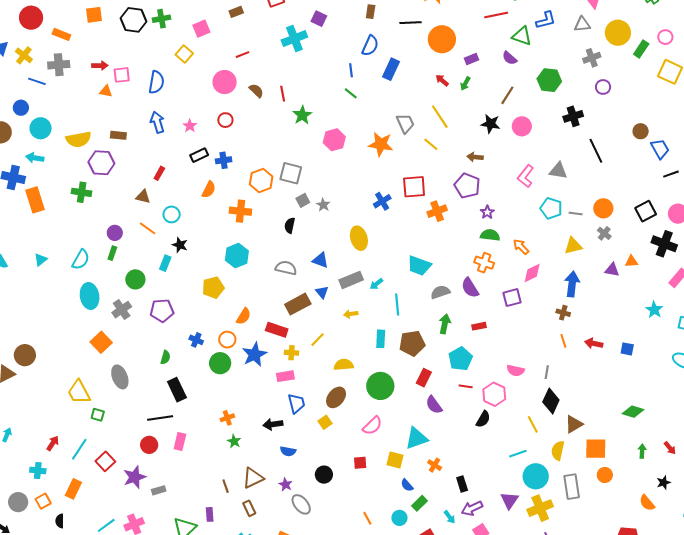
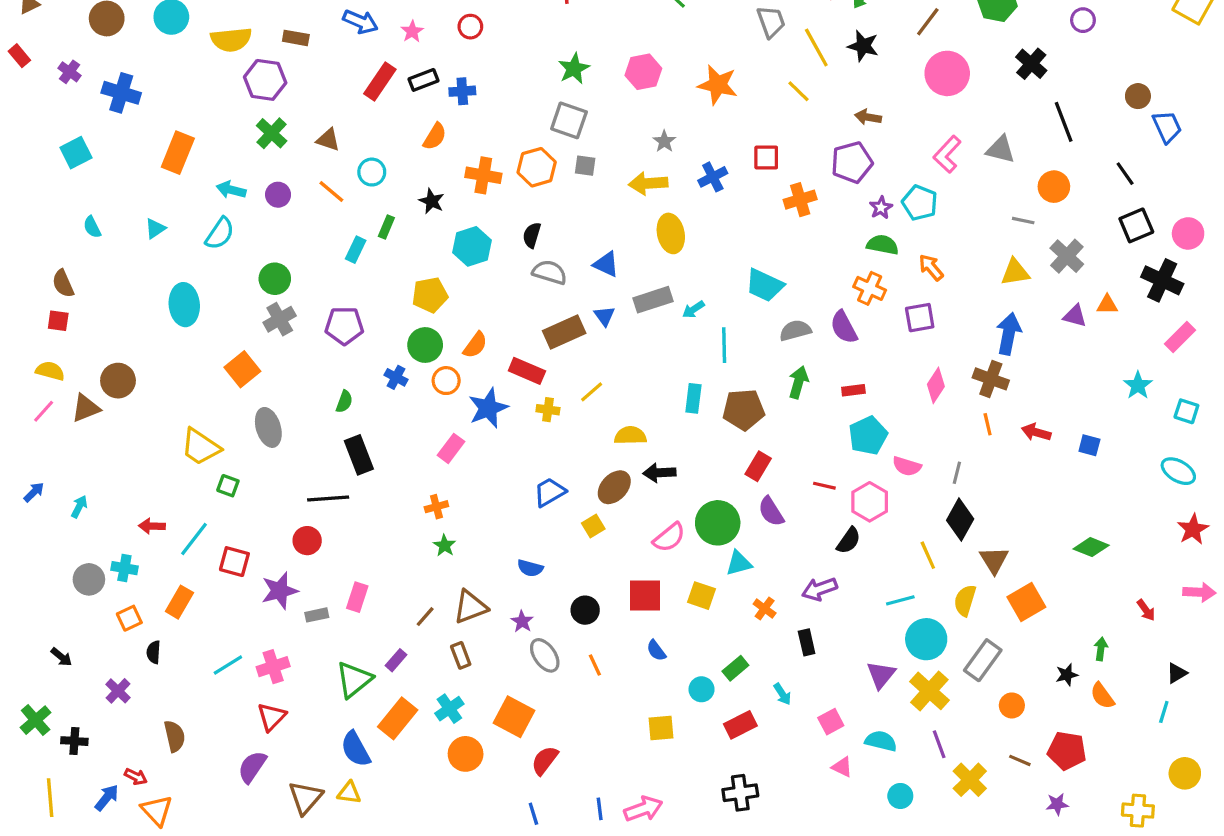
green star: (302, 115) -> (574, 69), moved
black cross: (573, 116) -> (1031, 64), turned -36
blue arrow: (157, 122) -> (360, 22), turned 125
gray trapezoid: (405, 123) -> (771, 22), moved
black star: (491, 124) -> (863, 46), moved
pink circle: (522, 126) -> (947, 73), size x1.4
cyan arrow: (35, 158) -> (231, 190), moved
red rectangle: (159, 173) -> (380, 82), moved, size x1.6
black line: (671, 174) -> (1125, 174), moved, turned 70
orange hexagon: (261, 180) -> (537, 167), moved
purple pentagon: (467, 186) -> (852, 162), turned 30
red square: (414, 187) -> (766, 158), size x0.7
green cross: (82, 192) -> (272, 133), moved, turned 30
orange rectangle: (35, 200) -> (178, 153), moved, turned 35
gray square: (303, 200) -> (585, 166), turned 32
gray star: (323, 205) -> (664, 141), moved
cyan pentagon: (551, 208) -> (920, 203), moved
orange circle: (603, 208) -> (1054, 187), moved
black semicircle: (290, 225) -> (532, 235), moved
gray cross: (604, 233) -> (1067, 256), size x1.5
black star: (180, 245) -> (432, 201), moved
green rectangle: (112, 253) -> (386, 227), moved
pink diamond: (532, 273) -> (936, 385), moved, turned -35
green circle: (135, 279) -> (275, 279), moved
cyan ellipse: (90, 296) -> (184, 305), moved
purple square: (512, 298) -> (920, 318), moved
brown cross: (563, 313) -> (991, 379), size x1.5
yellow arrow: (351, 314) -> (648, 183), moved, size x1.6
cyan pentagon: (460, 359) -> (868, 436), moved
green circle: (220, 363) -> (425, 345), moved
pink rectangle: (285, 376) -> (451, 448), moved, turned -48
green circle: (380, 386) -> (718, 523), moved
yellow trapezoid: (79, 392) -> (200, 447), turned -32
blue trapezoid: (296, 403) -> (550, 492), turned -110
black arrow: (273, 424) -> (659, 473), moved
brown triangle: (574, 424) -> (994, 560), turned -36
cyan triangle: (416, 438) -> (739, 563), size x0.7
pink rectangle: (180, 441) -> (357, 597), moved
red arrow: (53, 443) -> (152, 526), turned -126
orange square: (596, 449) -> (1026, 602), turned -35
green arrow: (642, 451) -> (1101, 649), moved
red square: (105, 461) -> (234, 562), turned -36
red square: (360, 463) -> (645, 596), size x1.6
orange circle: (605, 475) -> (1012, 705), moved
black star: (664, 483) -> (1067, 675), moved
blue semicircle: (407, 485) -> (656, 651), moved
brown line: (226, 486) -> (425, 617), turned 56
gray rectangle: (572, 487) -> (983, 660), turned 40
gray circle: (18, 502) -> (89, 579), moved
purple arrow: (472, 508) -> (820, 589), moved
yellow cross: (540, 508) -> (929, 691), turned -30
purple rectangle: (210, 514) -> (396, 660), turned 40
orange line: (367, 518) -> (595, 665), moved

